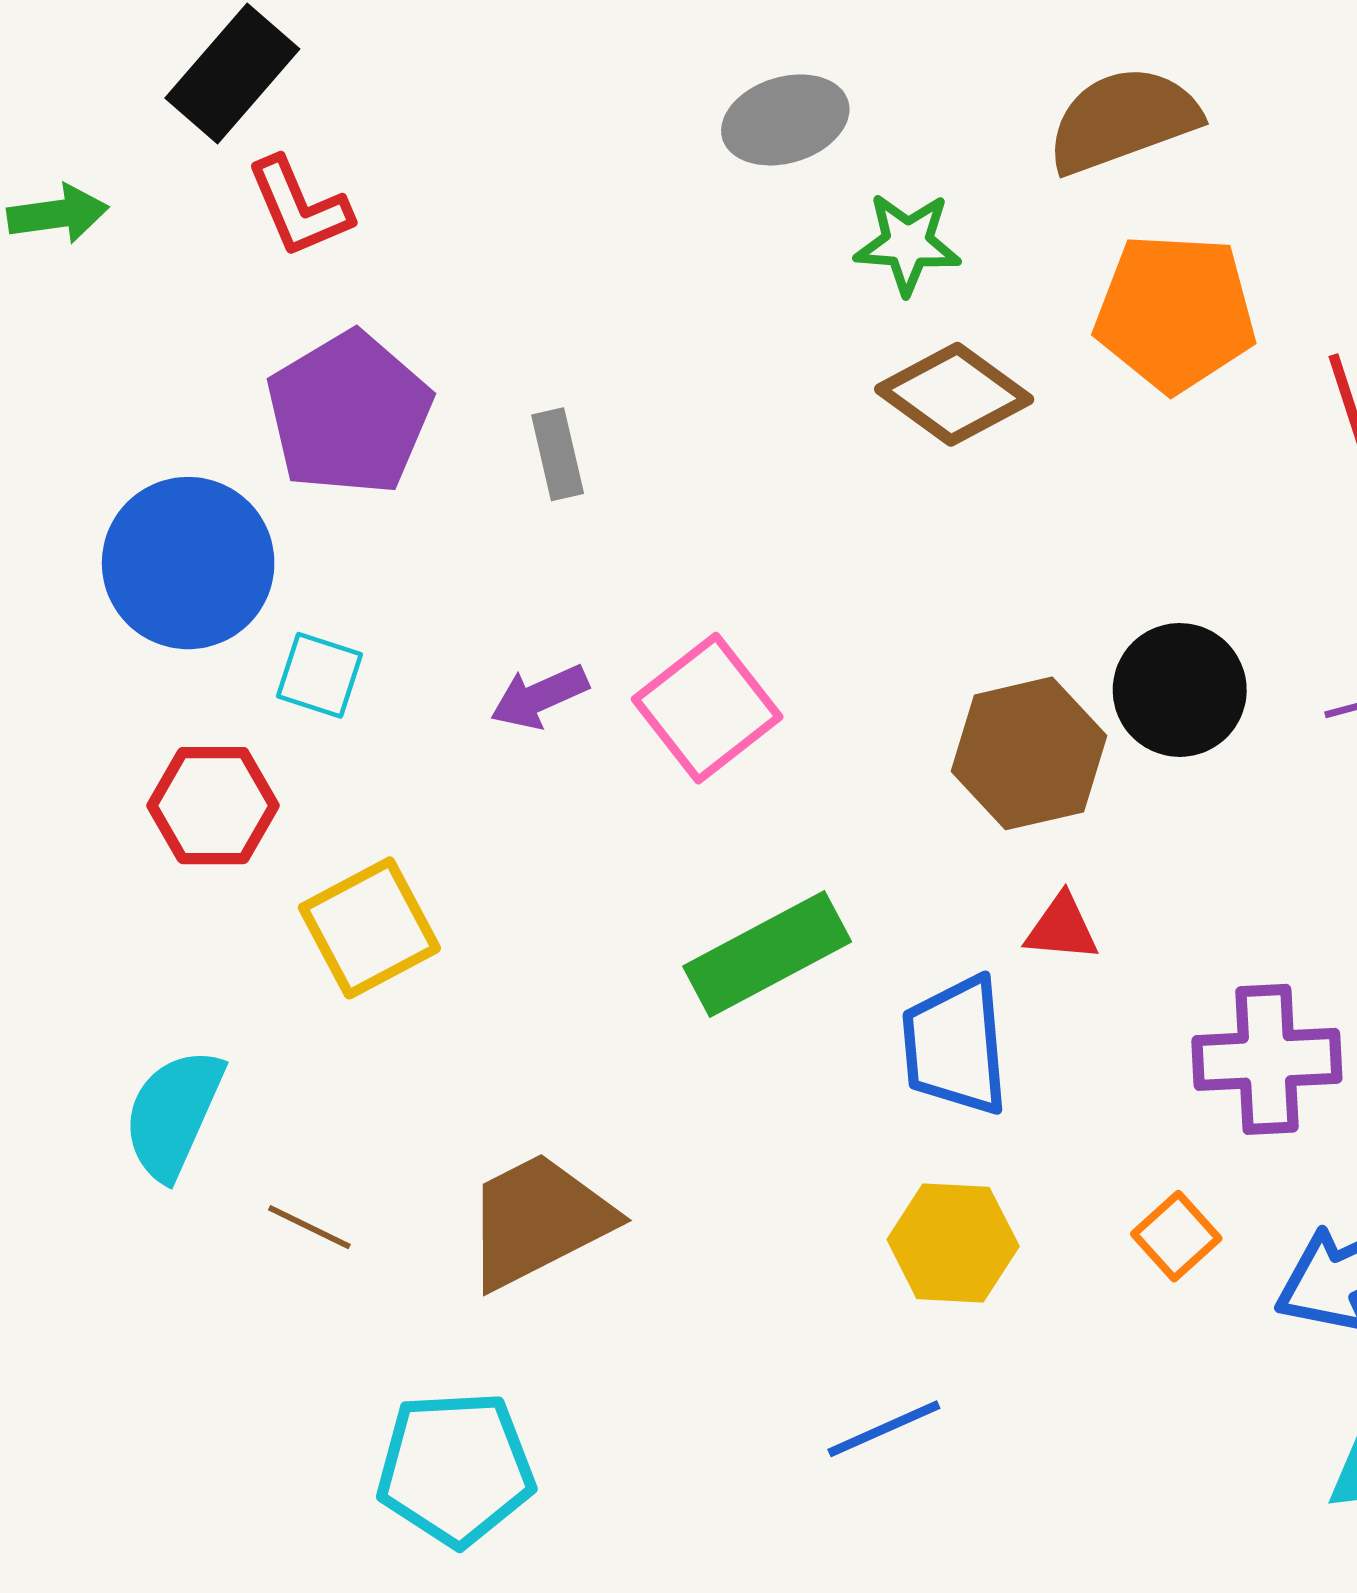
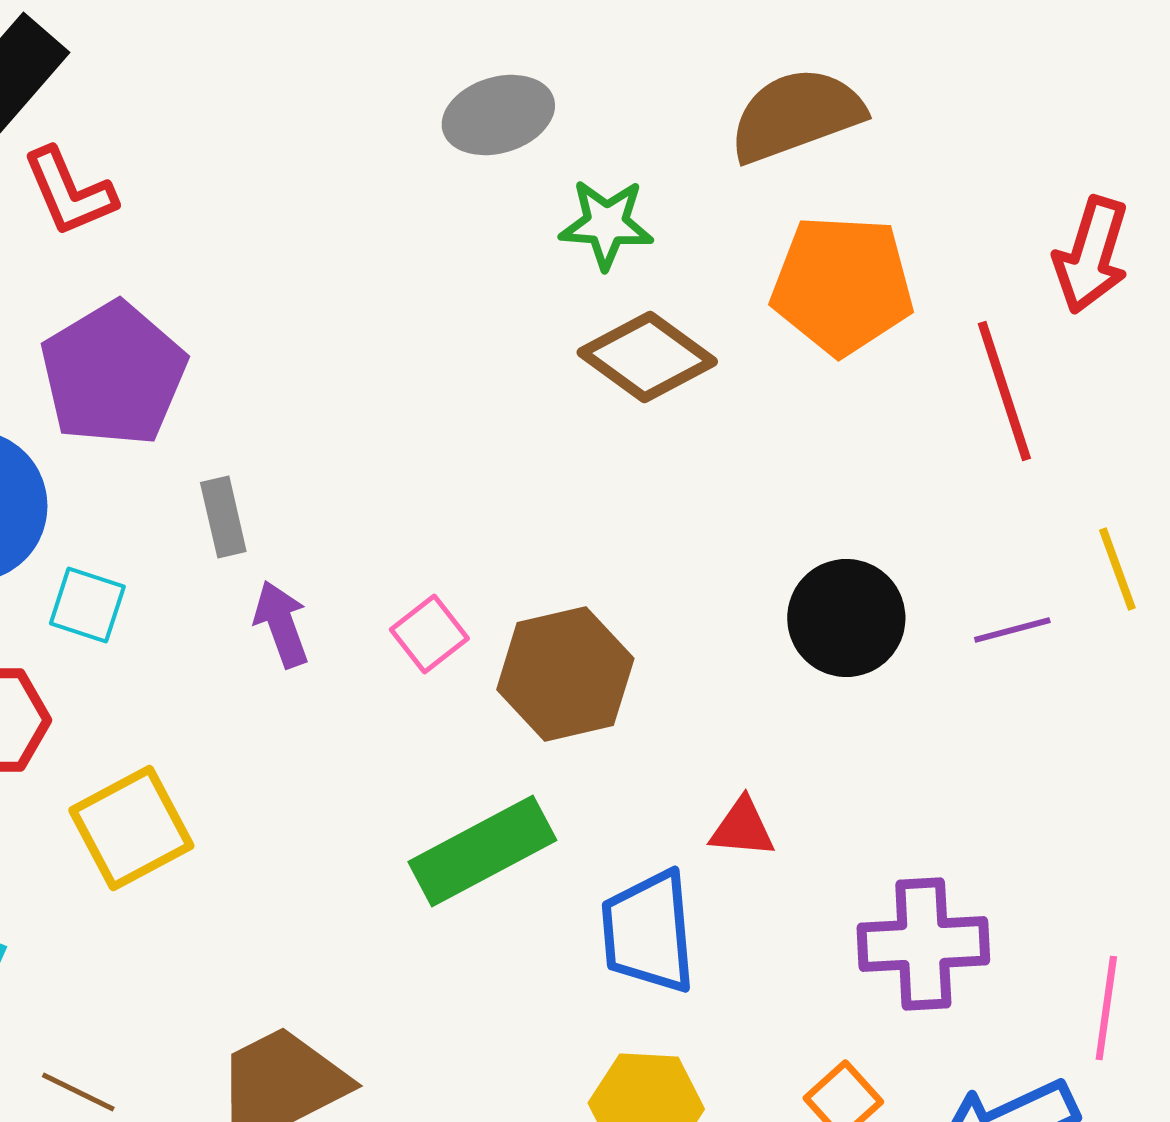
gray rectangle: (558, 454) -> (223, 517), moved
purple arrow: (539, 697) -> (281, 624), turned 94
pink square: (707, 708) -> (429, 634), size x0.6
brown hexagon: (1029, 753) -> (565, 674), moved

